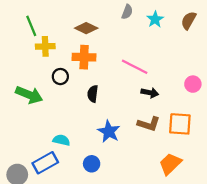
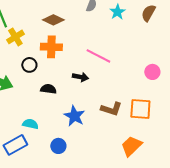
yellow cross: (45, 46) -> (15, 37), turned -30
black arrow: (150, 93) -> (80, 77), moved
black semicircle: (93, 94) -> (48, 89), moved, turned 91

